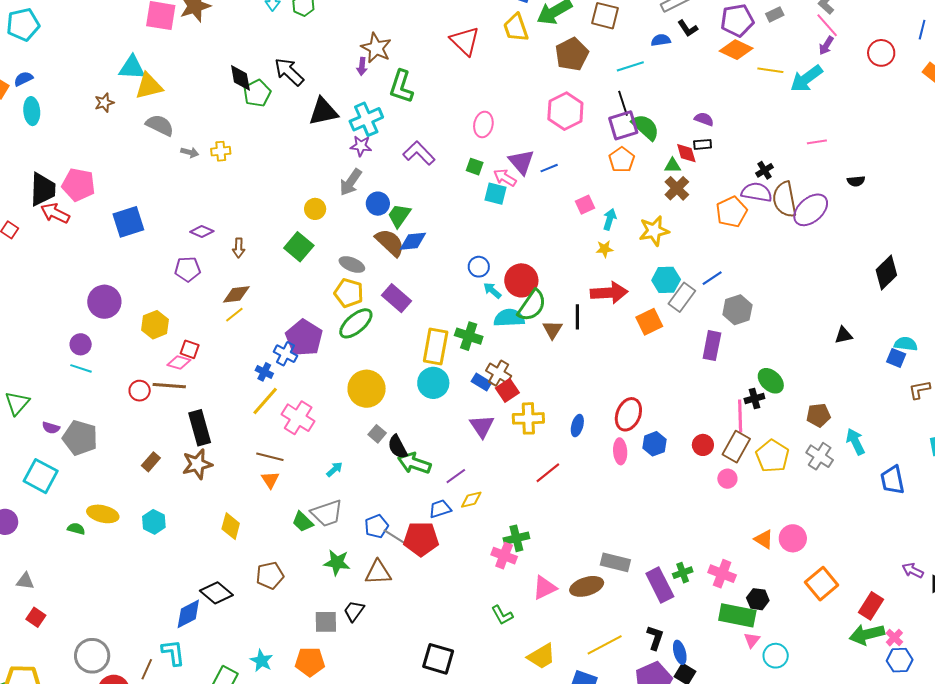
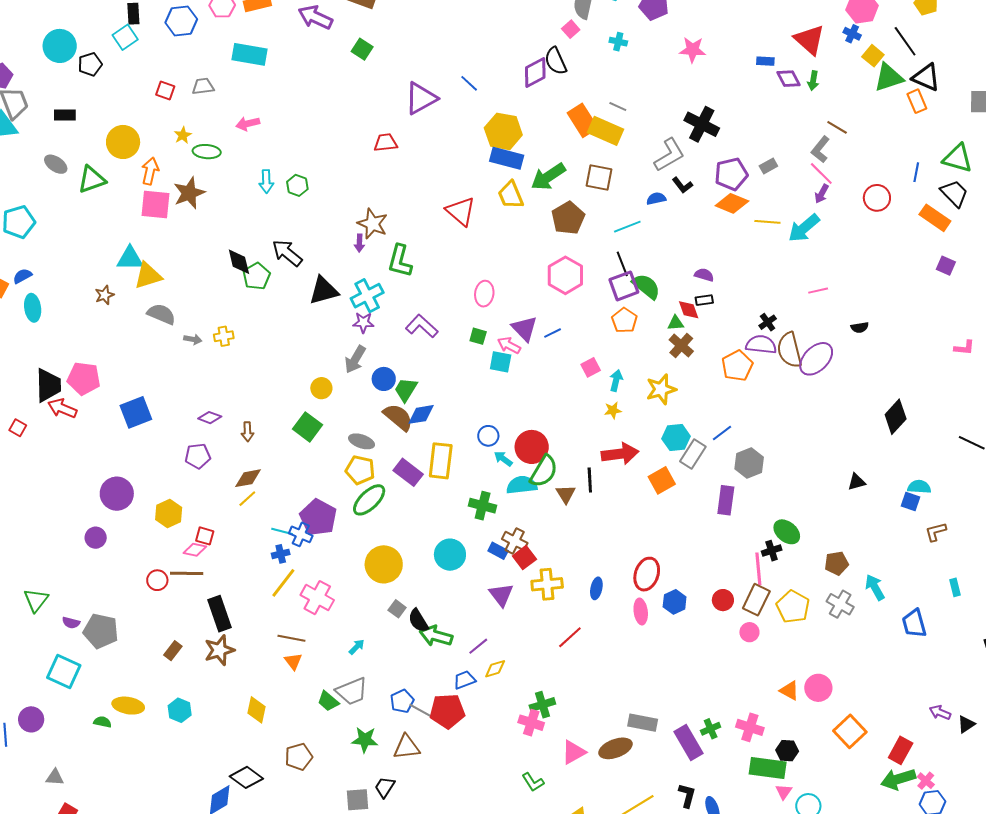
yellow rectangle: (436, 346) -> (441, 461), moved
cyan line: (81, 368) -> (282, 531), moved
blue cross: (264, 372) -> (281, 554), turned -36

